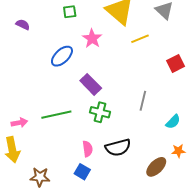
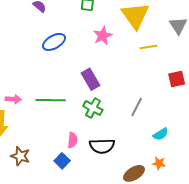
blue ellipse: (62, 56) -> (54, 42), moved

